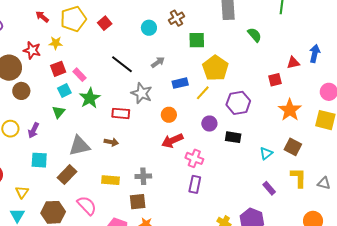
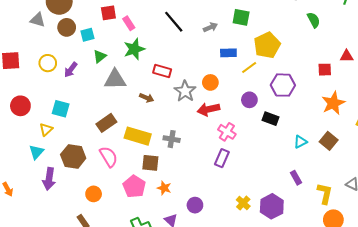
green square: (197, 40) -> (241, 17), moved
cyan square: (64, 91) -> (87, 35), moved
gray star: (142, 93) -> (185, 91), moved
gray triangle: (79, 146) -> (115, 79), moved
cyan square: (39, 160) -> (61, 109), moved
brown rectangle: (67, 175) -> (106, 123), moved
yellow L-shape: (299, 178) -> (325, 193), moved
yellow rectangle: (110, 180) -> (138, 136), size x1.4
brown square: (138, 202) -> (150, 163), moved

